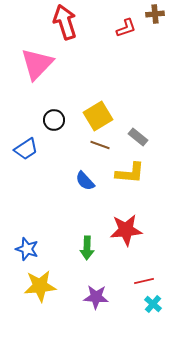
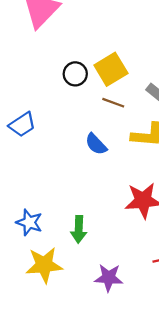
black circle: (54, 120) -> (75, 74), moved
blue trapezoid: (26, 149) -> (22, 125), moved
green arrow: (87, 248) -> (79, 229), moved

